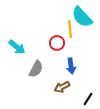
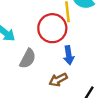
red circle: (57, 43) -> (52, 28), size x1.6

